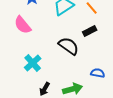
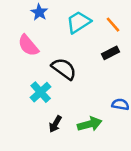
black semicircle: (69, 46) -> (64, 69), moved

